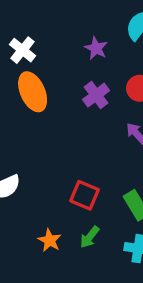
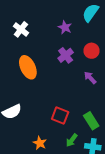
orange ellipse: (33, 92) -> (28, 67), moved
green arrow: (90, 237) -> (72, 140), moved

